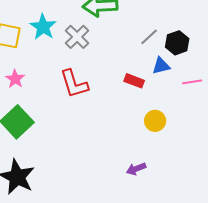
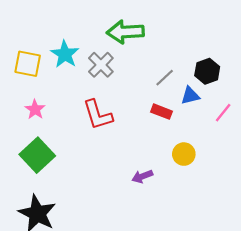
gray line: (149, 37) -> (165, 78), moved
pink line: (192, 82) -> (223, 113), turned -42
purple arrow: (136, 169) -> (142, 176), moved

